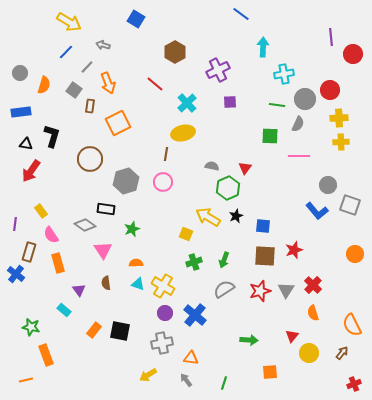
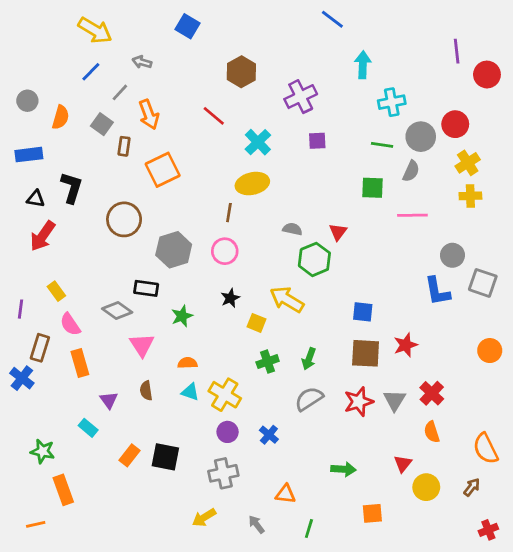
yellow cross: (339, 118) -> (468, 163), turned -30
blue L-shape: (317, 211) -> (437, 291), turned 30
black star: (236, 216) -> (230, 298), moved
blue cross: (195, 315) -> (269, 435), size x0.6
orange triangle: (191, 358) -> (285, 494), moved

